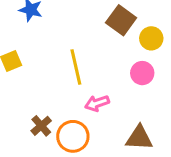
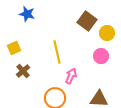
pink arrow: (97, 103) -> (71, 76), turned 133
brown cross: (41, 126) -> (23, 71), moved

